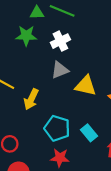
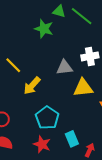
white cross: (60, 41) -> (90, 56), moved
yellow triangle: (86, 86) -> (83, 88), turned -35
cyan rectangle: (89, 133) -> (72, 139), moved

